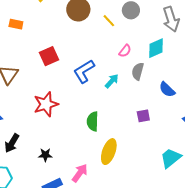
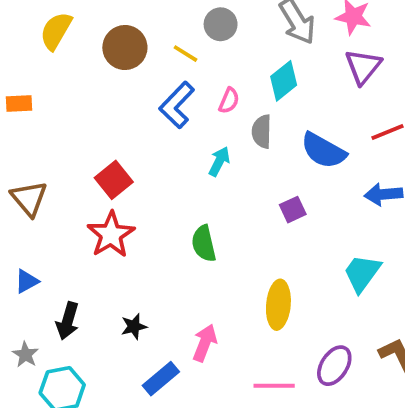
red square: (49, 56) -> (114, 180), moved
blue L-shape: (84, 71) -> (177, 105), moved
blue semicircle: (167, 90) -> (323, 151), size x1.4
yellow ellipse: (109, 152) -> (278, 305), moved

